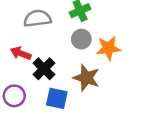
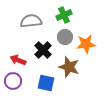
red arrow: (21, 53) -> (18, 60), moved
black cross: (44, 69) -> (43, 50), moved

